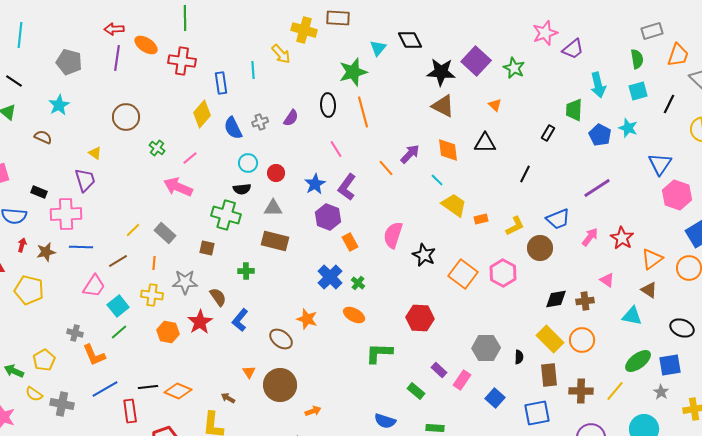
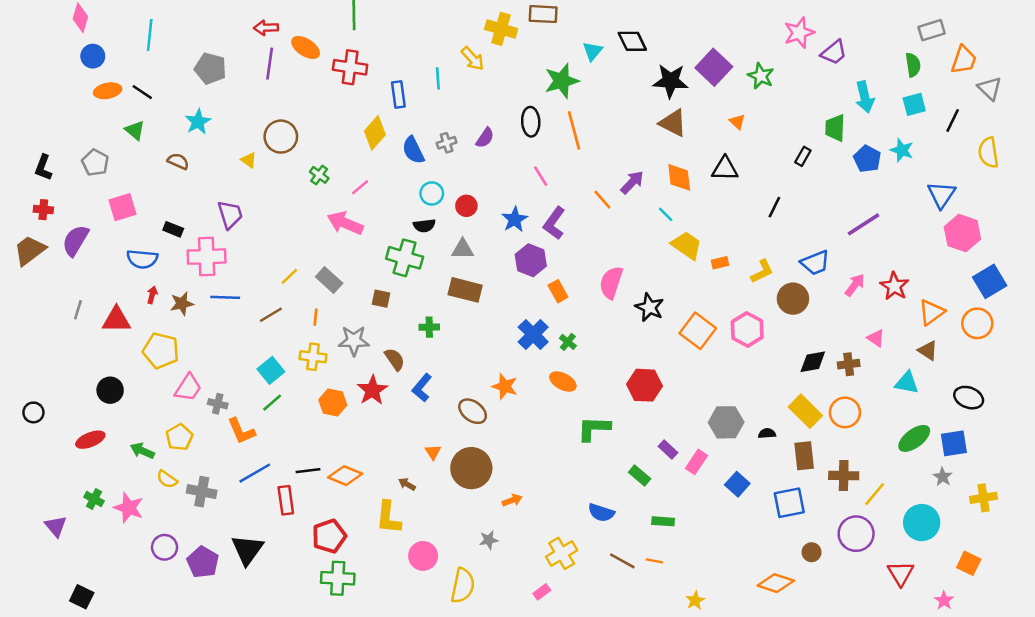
yellow triangle: (95, 153) -> (249, 160), moved
pink trapezoid: (94, 286) -> (188, 388), moved
black semicircle: (519, 357) -> (767, 433), turned -96
yellow line: (615, 391) -> (875, 494), moved

